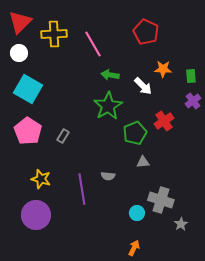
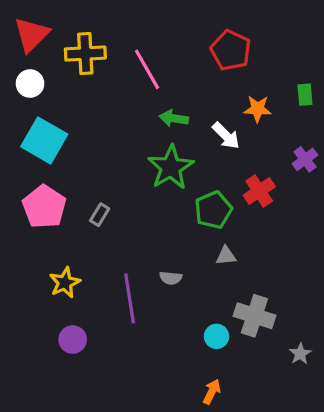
green rectangle: (191, 76) -> (305, 95), moved
yellow star: (41, 179) -> (65, 283), turned 30
purple circle: (36, 215) -> (73, 340), moved, size x0.6
gray star: (181, 224) -> (300, 354), moved

